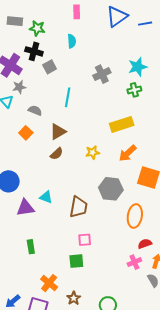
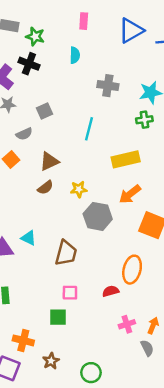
gray square: (50, 67) -> (45, 111), moved
gray cross: (102, 74) -> (108, 86), moved, turned 30
cyan line: (68, 97) -> (89, 129), moved
gray semicircle: (35, 110) -> (24, 134), turned 128
yellow star: (93, 152) -> (79, 189), moved
gray hexagon: (111, 189) -> (98, 216), moved
red semicircle: (145, 244) -> (111, 291), moved
orange cross: (49, 283) -> (23, 340), turned -30

